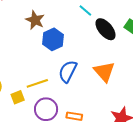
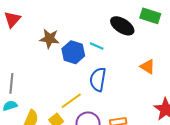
cyan line: (85, 11) -> (97, 46), moved
orange triangle: (104, 72) -> (148, 67), moved, size x0.7

